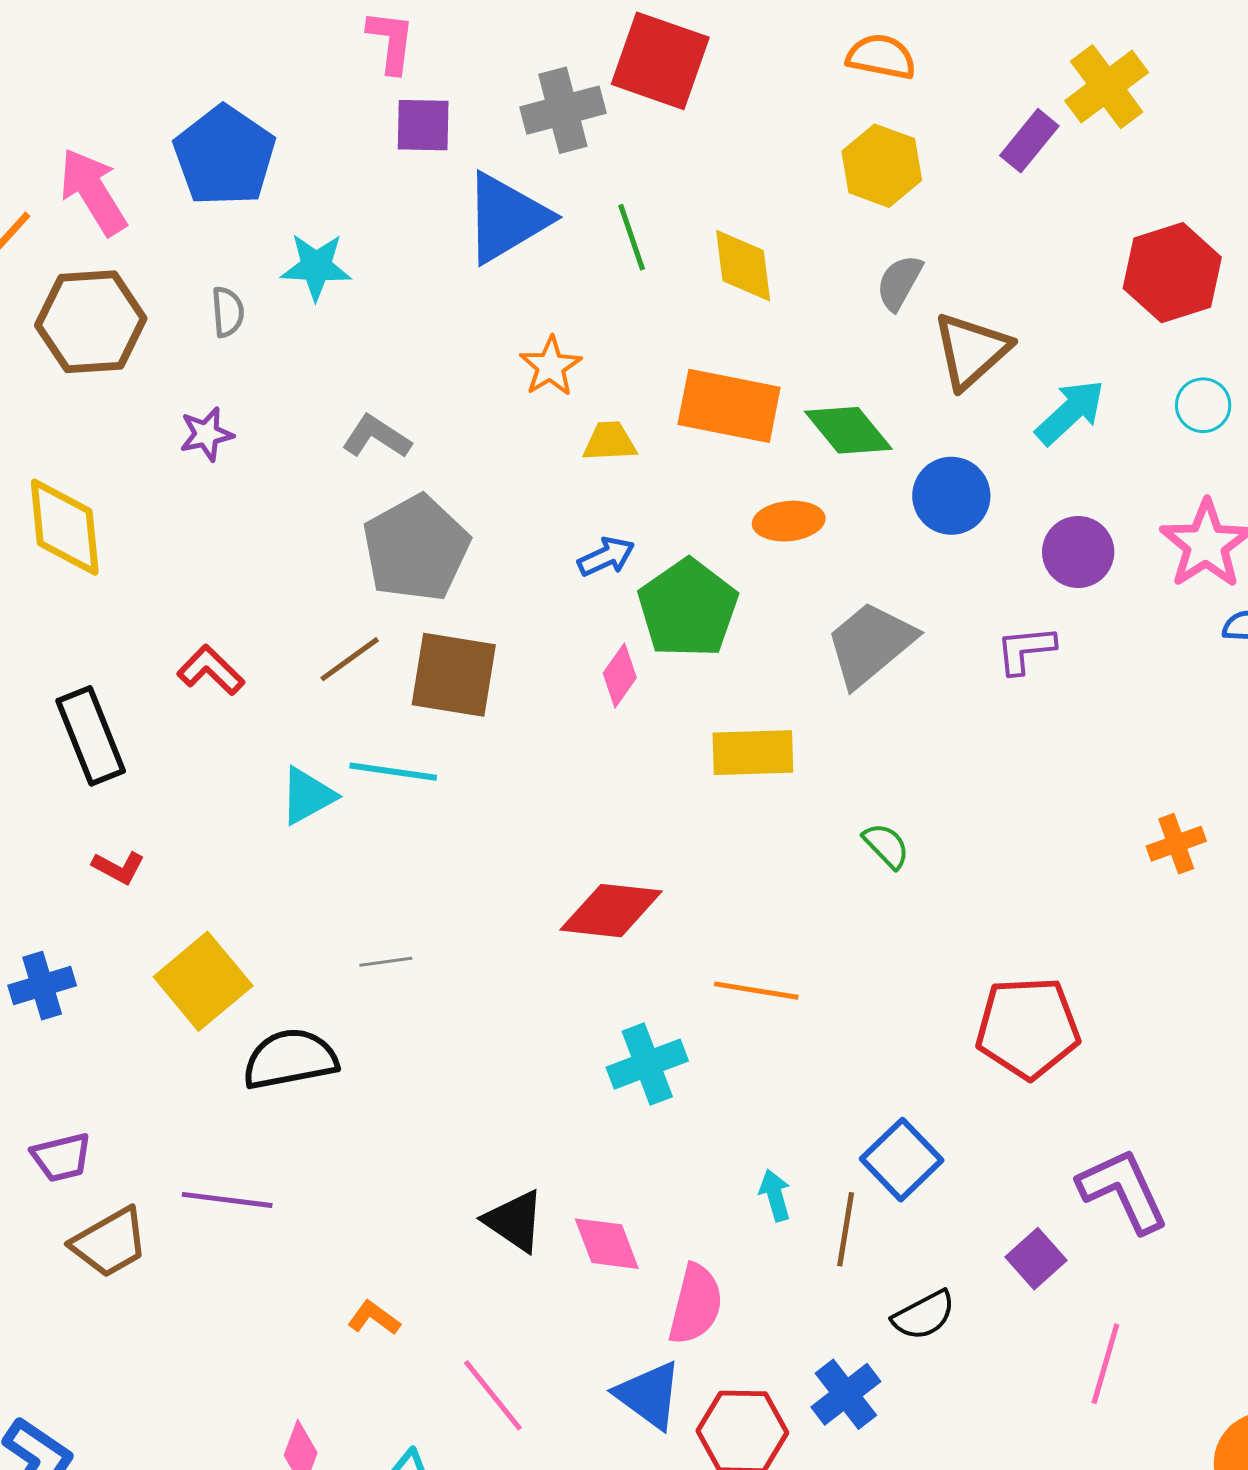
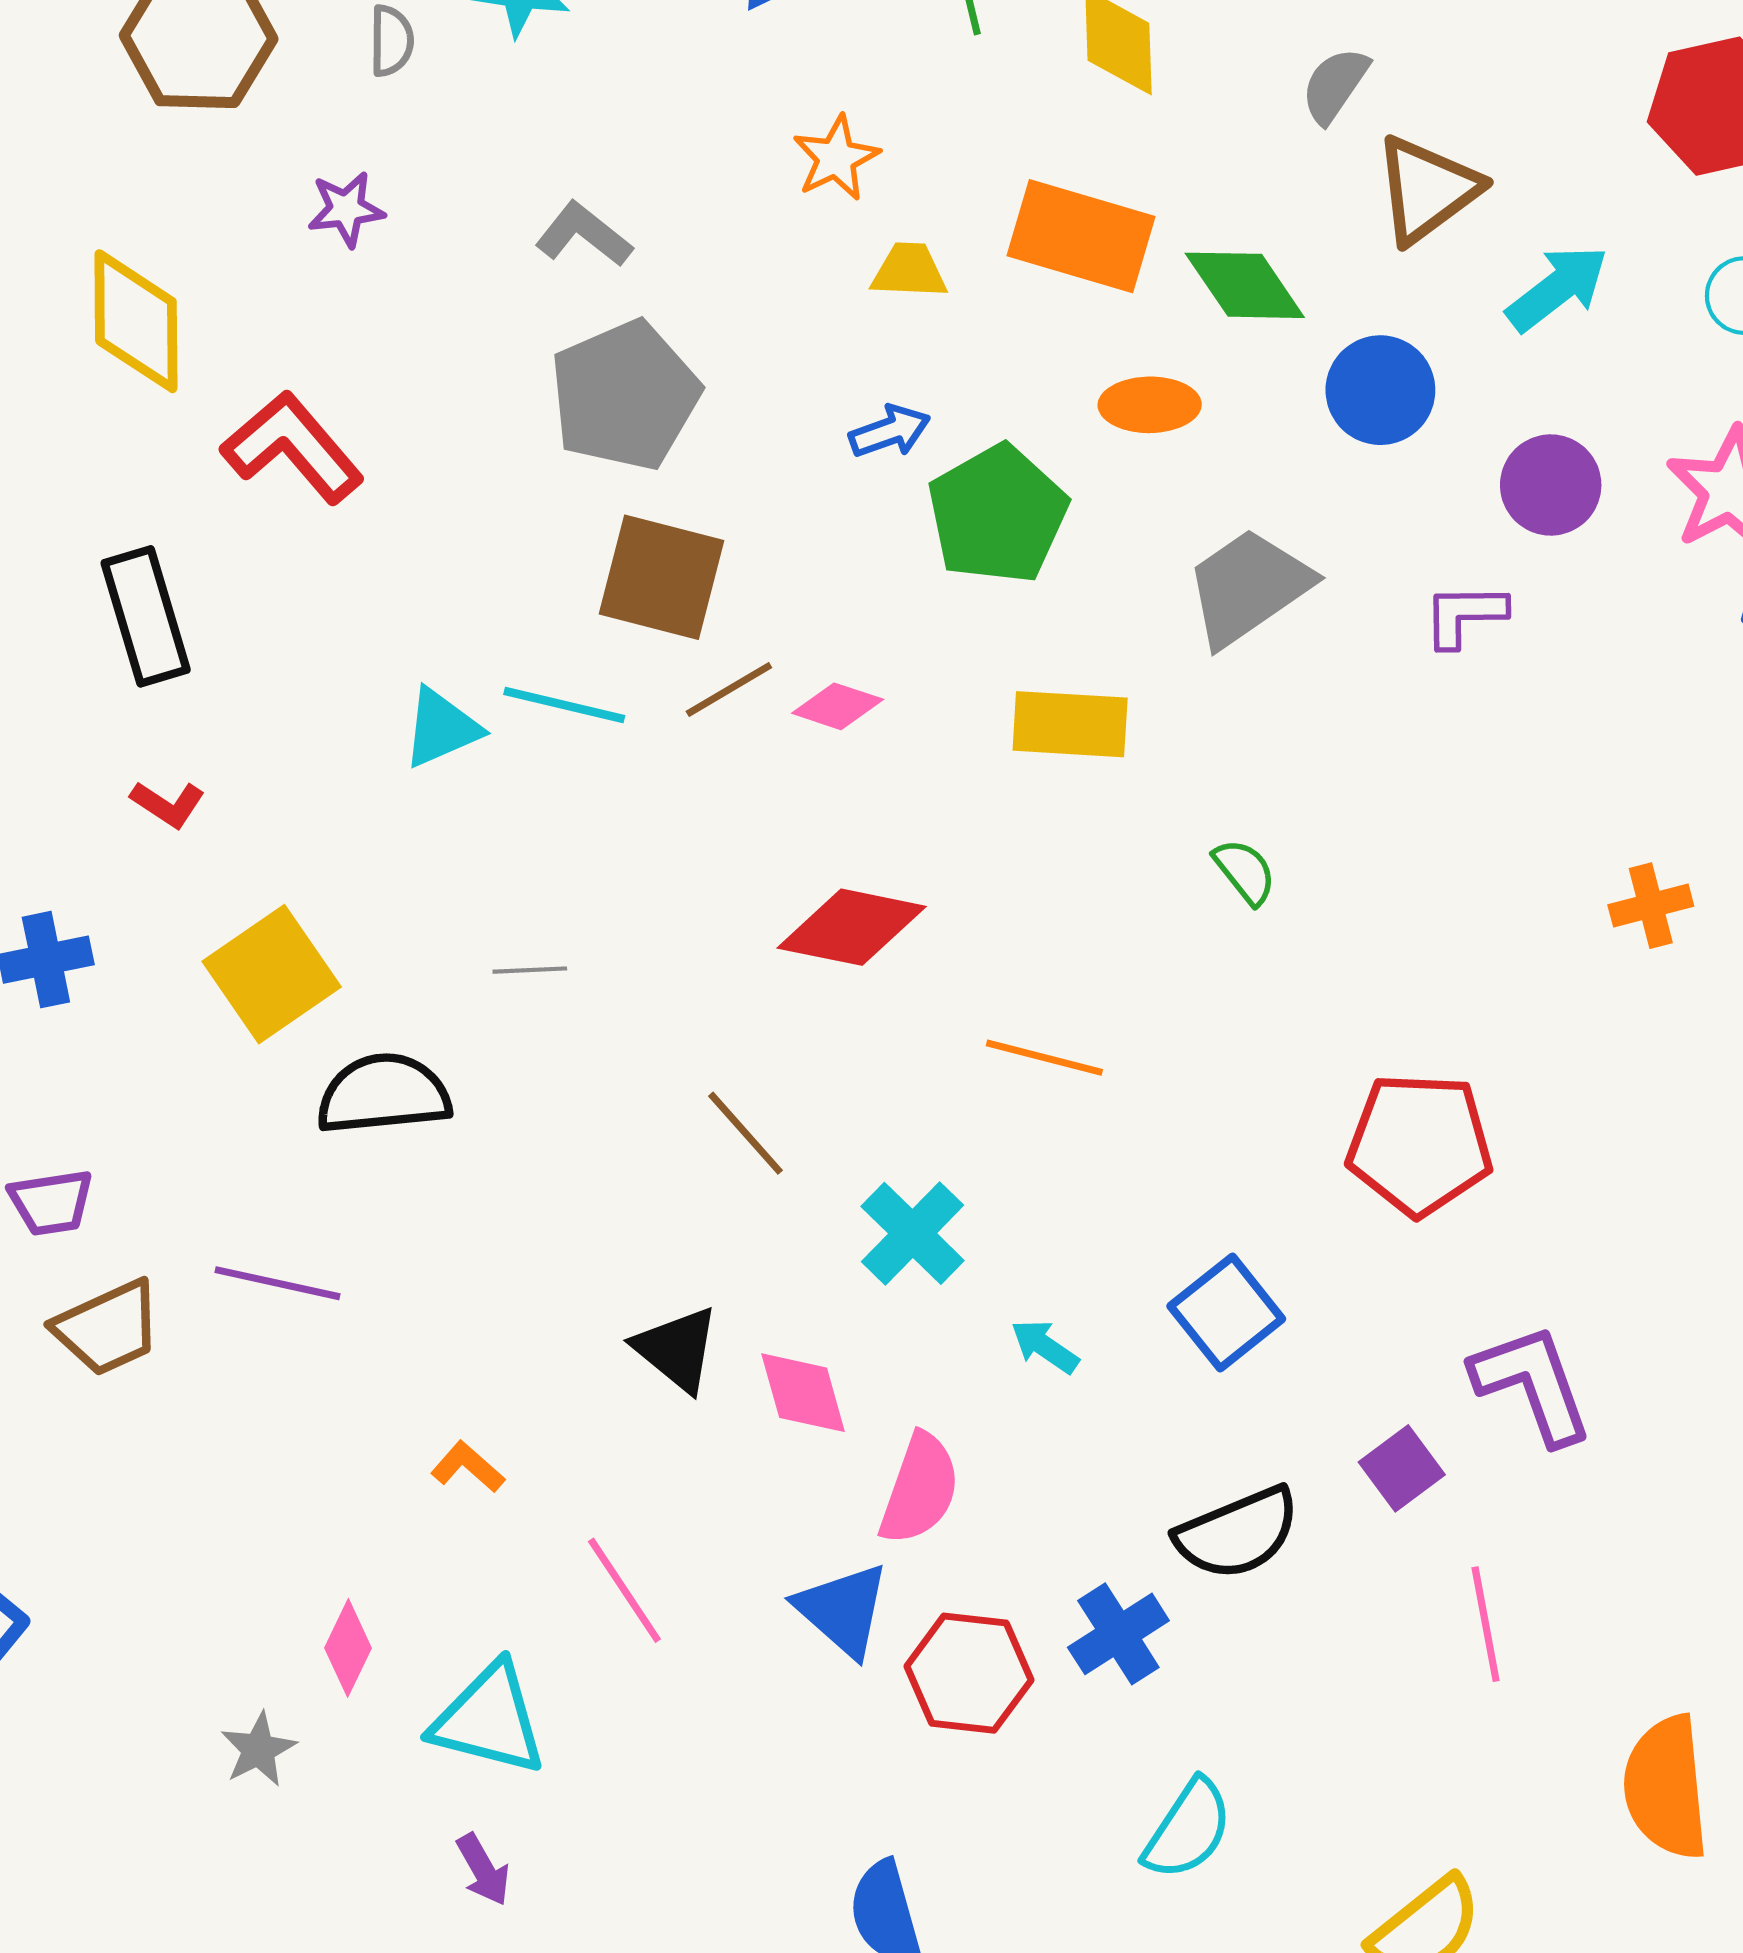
brown line: (350, 659) -> (729, 689), moved
red L-shape: (211, 670) -> (292, 447), moved, size x1.5
pink diamond: (620, 675) -> (838, 706), moved, turned 68
cyan cross: (647, 1064) -> (913, 1233), moved, turned -30
cyan arrow: (775, 1195) -> (1045, 1346), turned -45
brown line: (846, 1229) -> (746, 1133), moved, turned -56
black semicircle: (924, 1315) -> (1238, 1533), size x1.4
pink line: (1105, 1364) -> (1486, 1624), turned -32

